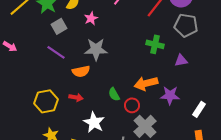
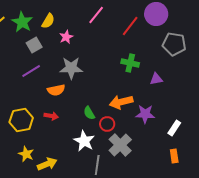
gray pentagon: (186, 25) -> (174, 44), moved
purple line: (56, 52) -> (31, 71), turned -66
white star: (94, 122) -> (84, 141), moved

